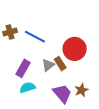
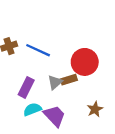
brown rectangle: (60, 63) -> (69, 80), turned -72
purple trapezoid: (62, 94) -> (55, 116), moved

